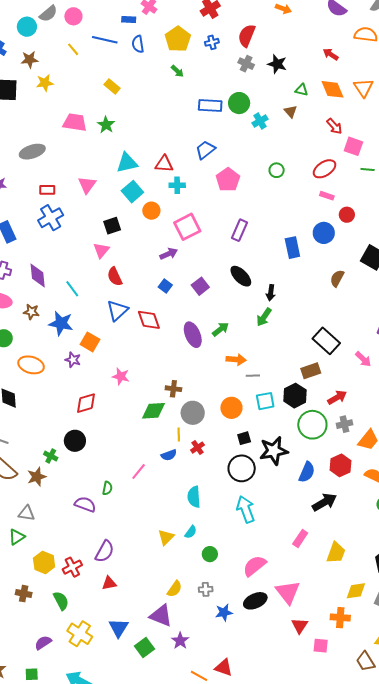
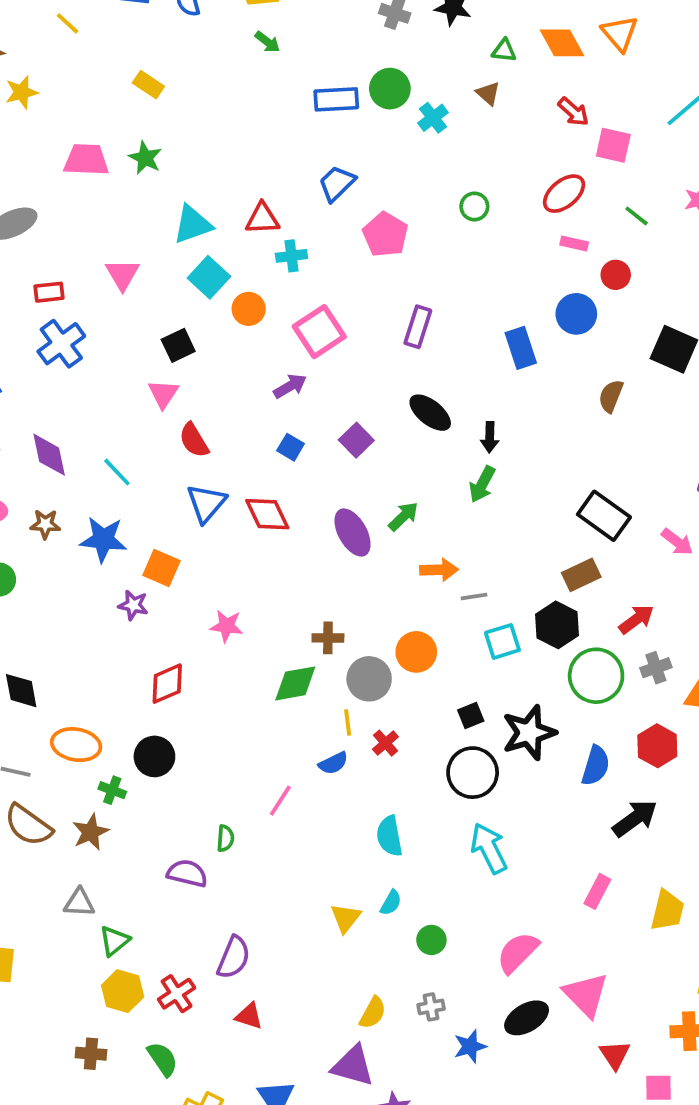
green line: (368, 170) -> (637, 216), moved, turned 40
orange ellipse: (31, 365) -> (76, 745), moved
orange circle: (231, 408) -> (416, 652), moved
green triangle: (17, 537) -> (114, 941), moved
red triangle: (109, 583) -> (249, 1016), turned 35

